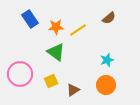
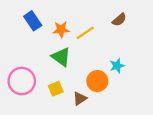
orange circle: (106, 85) -> (97, 81), moved

